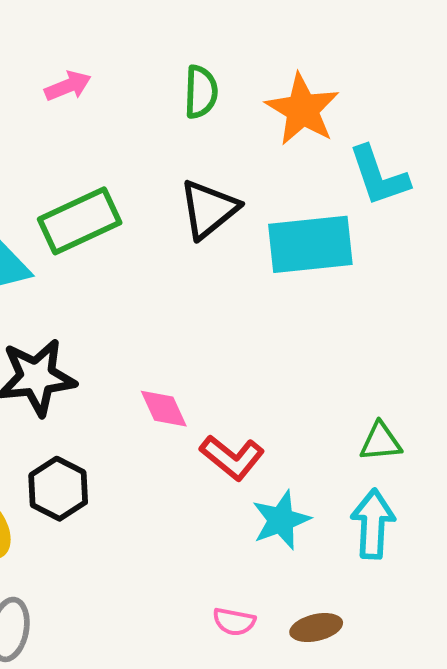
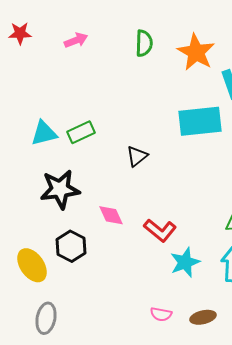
black triangle: (209, 209) -> (137, 156), moved, size x0.7
green rectangle: (80, 221) -> (81, 132), moved, size x0.7
pink diamond: (164, 409) -> (111, 215), moved

